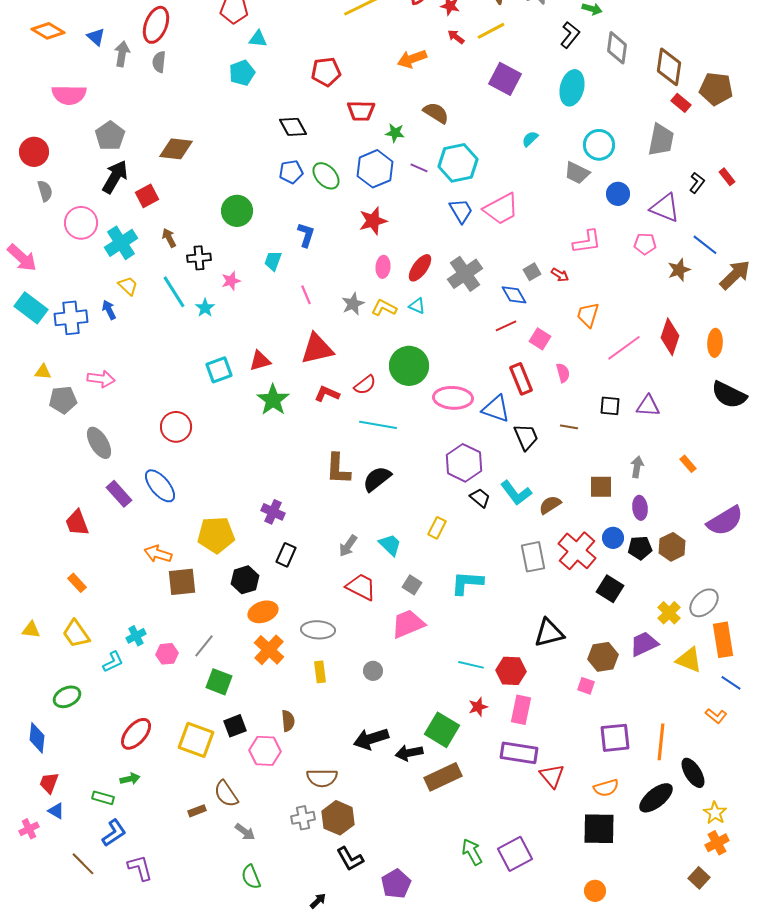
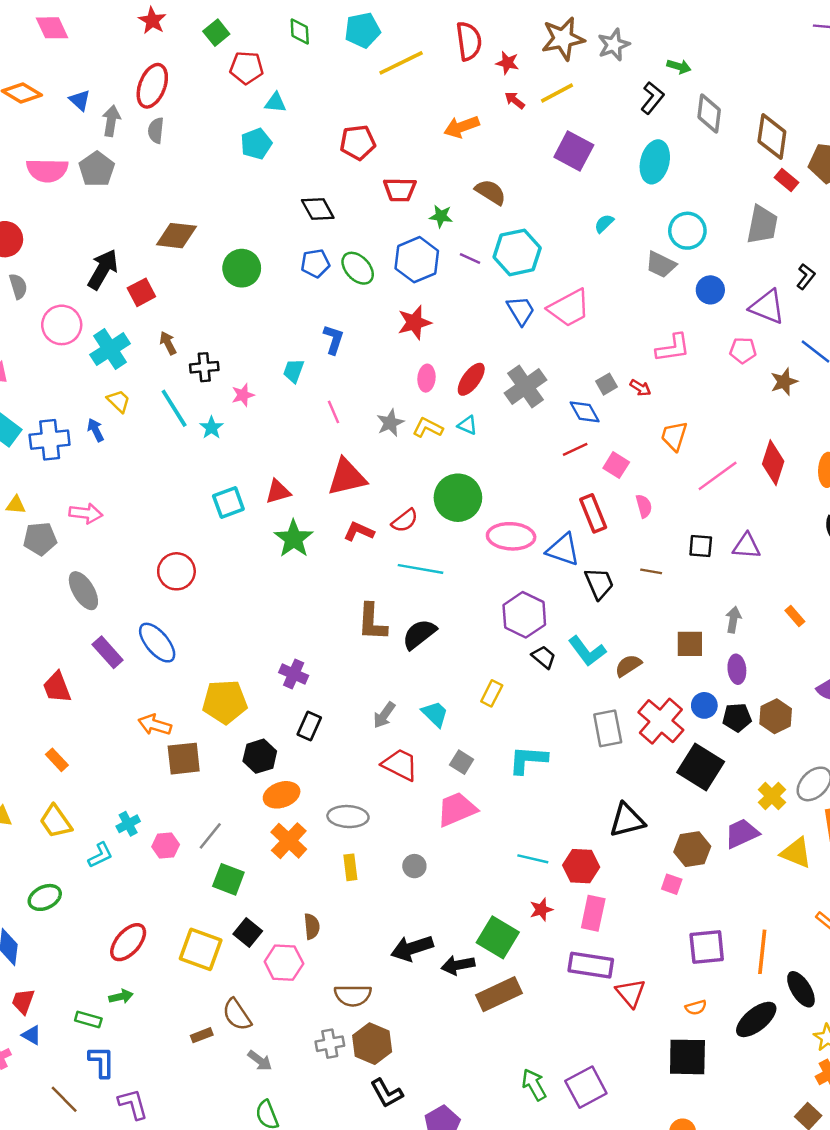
gray pentagon: (110, 136) -> (97, 169), moved
green circle: (237, 211) -> (242, 268), moved
black square: (610, 589) -> (701, 767), size x1.4
black square: (235, 726) -> (248, 933), turned -30
orange semicircle: (606, 788) -> (696, 1007), size x0.7
blue L-shape: (114, 833) -> (102, 1062), turned -56

